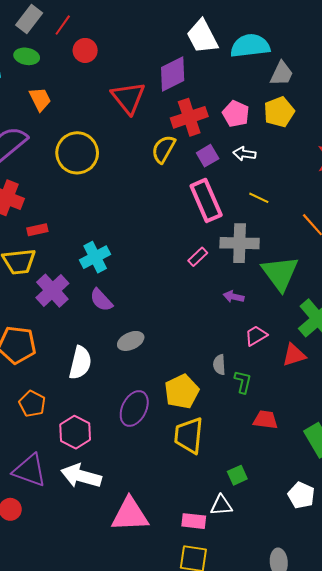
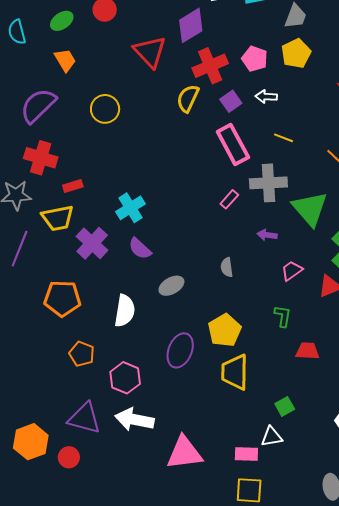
green ellipse: (27, 56) -> (62, 21), moved, turned -40
yellow circle: (77, 153) -> (105, 109), size x0.7
gray semicircle: (219, 365) -> (227, 267), moved

